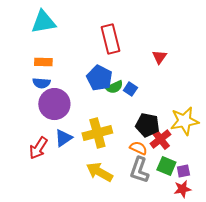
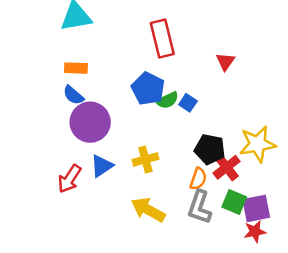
blue semicircle: (41, 83) -> (73, 95), turned 36
yellow cross: (97, 133) -> (145, 159), size x0.7
orange semicircle: (138, 148) -> (198, 179), turned 84
purple square: (183, 171) -> (256, 208), size x1.6

